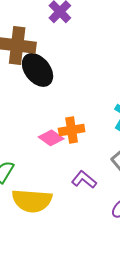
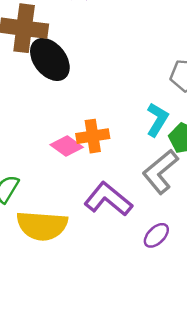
purple L-shape: (84, 180) -> (108, 199), size x1.5

